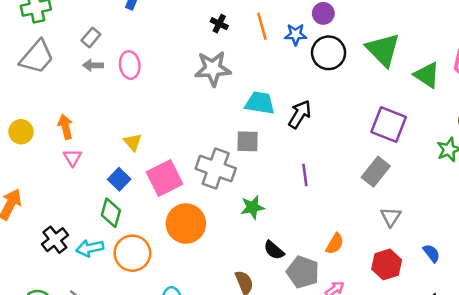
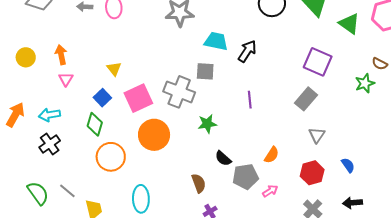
cyan arrow: (90, 248) -> (49, 115), moved
gray pentagon: (303, 272) -> (245, 177), turned -30

